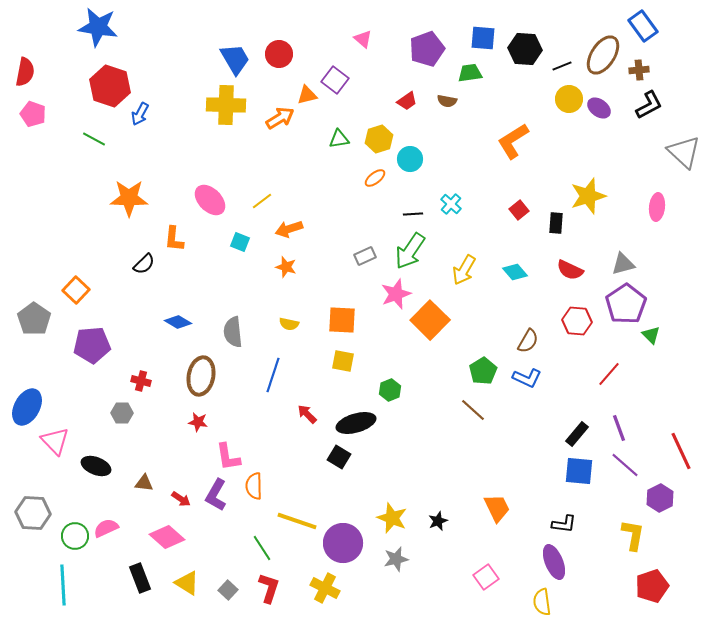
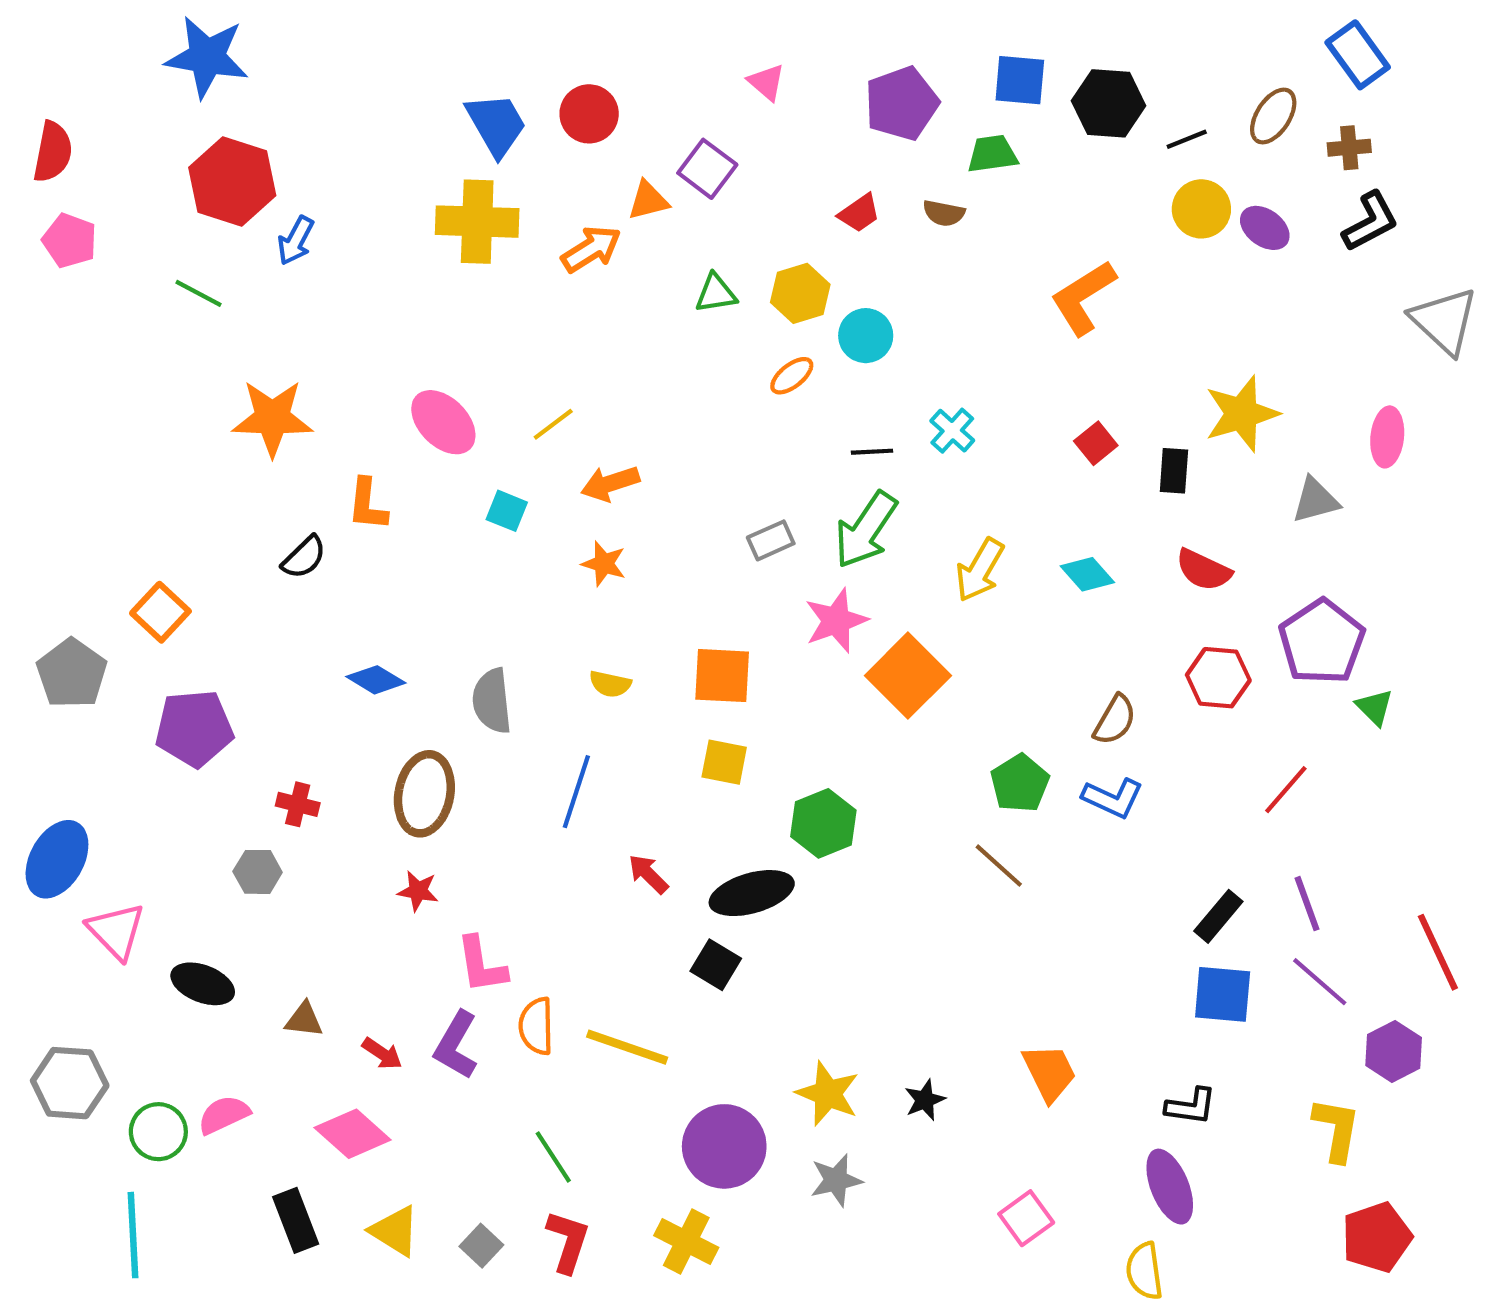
brown ellipse: (603, 55) -> (1273, 116), size x0.7
gray triangle: (623, 264) -> (1315, 500), moved
green hexagon: (390, 390) -> (823, 823), size x1.4
yellow line: (297, 521) -> (627, 1047), moved

